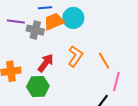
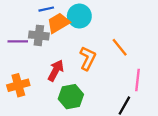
purple line: (16, 21) -> (18, 41), moved
orange line: (104, 61) -> (120, 47), moved
green hexagon: (38, 86) -> (71, 97), moved

